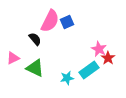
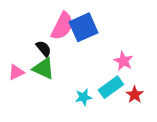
blue square: (67, 22) -> (83, 27), size x1.6
red star: (108, 58) -> (135, 95), moved
green triangle: (35, 68) -> (44, 68), moved

